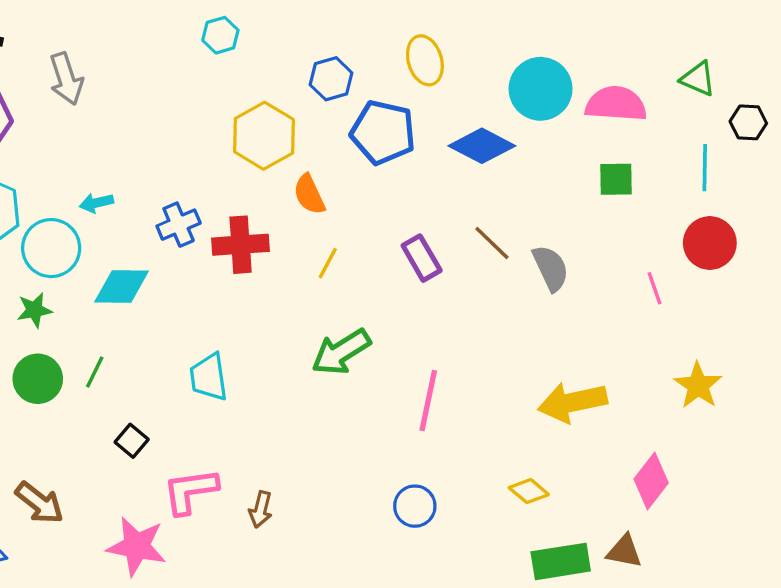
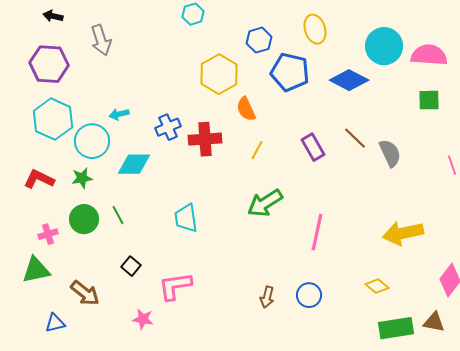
green line: (95, 372) -> (118, 215), turned -54
black square: (132, 441) -> (131, 266), moved
brown arrow: (261, 509) -> (267, 297), moved
pink star: (137, 546) -> (143, 319), size x0.6

